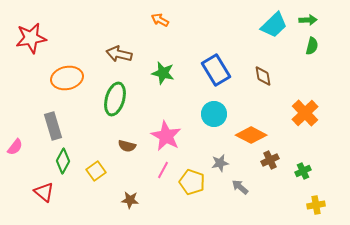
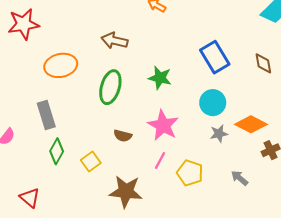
green star: (163, 73) -> (160, 78), moved
gray star: (220, 163) -> (219, 134), moved
red triangle: (44, 192) -> (30, 198), moved
brown star: (130, 200) -> (126, 192), size x1.8

